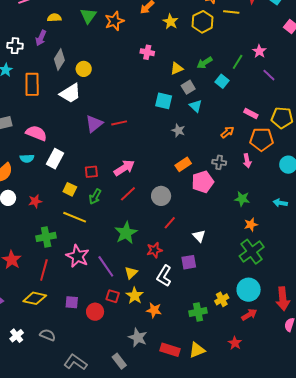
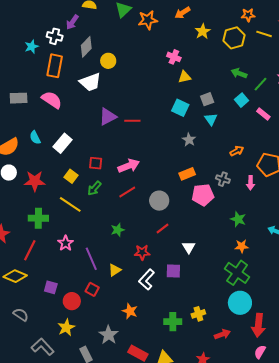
white cross: (15, 46) -> (55, 36), moved
green arrow: (205, 63) -> (239, 73), moved, turned 42
yellow triangle: (177, 68) -> (185, 77), moved
pink rectangle: (251, 114) -> (263, 114), moved
pink semicircle: (36, 133) -> (52, 100), moved
cyan semicircle: (27, 158) -> (35, 137), turned 56
red star: (35, 201) -> (35, 181), size x1.5
green star: (126, 233) -> (118, 230), size x0.6
green cross: (252, 252) -> (237, 273), turned -30
pink star: (78, 256) -> (66, 243), size x0.7
cyan circle: (249, 290) -> (240, 303), moved
yellow star: (135, 296) -> (66, 328), moved

